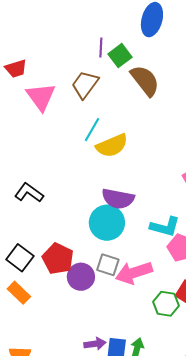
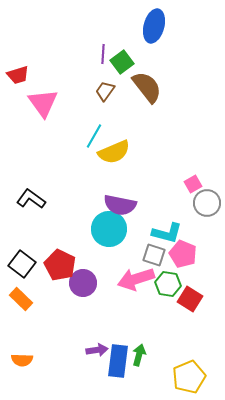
brown trapezoid: (85, 85) -> (105, 91), moved, size x0.7
gray square: (108, 265) -> (154, 255), moved
green hexagon: (166, 304) -> (168, 284), moved

